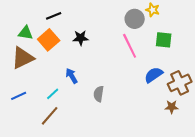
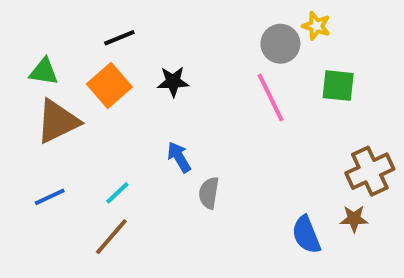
green triangle: (26, 33) -> (44, 72), moved
blue semicircle: (154, 75) -> (306, 235), moved, turned -78
blue arrow: (72, 76) -> (179, 157), moved

